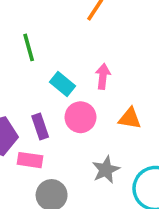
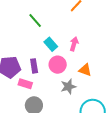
green line: (29, 47) -> (35, 21), turned -35
gray star: (106, 170) -> (68, 87), moved

